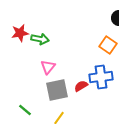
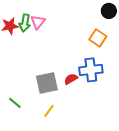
green arrow: (40, 39) -> (25, 23), moved, turned 90
pink triangle: (48, 67) -> (38, 22), moved

